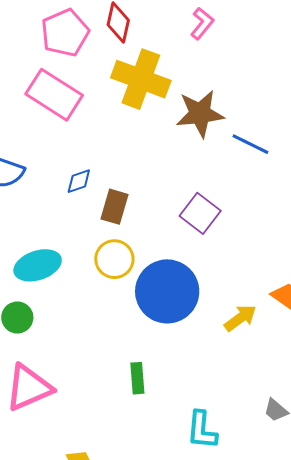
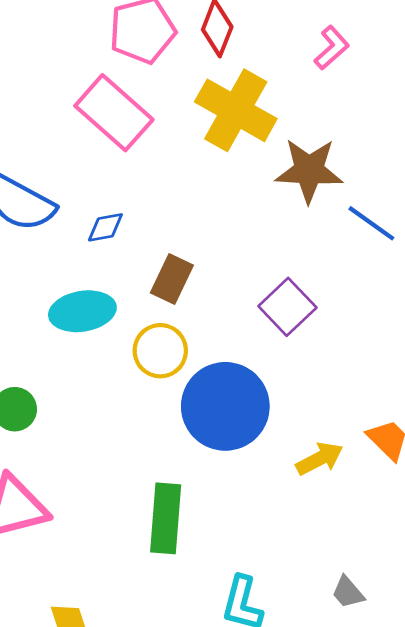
blue diamond: (79, 181) -> (105, 227), moved
cyan ellipse: (38, 265) -> (82, 311), moved
green rectangle: (137, 378) -> (166, 518), size x1.6

